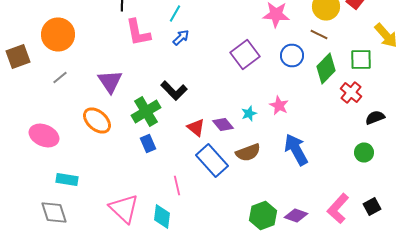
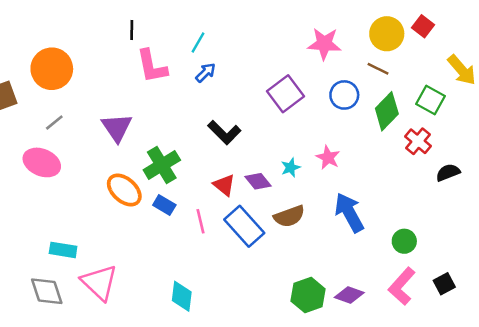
green square: (361, 60) -> (431, 100), turned 30
black L-shape: (174, 90) -> (224, 132), moved
orange ellipse: (97, 120) -> (124, 190), moved
pink ellipse: (44, 136) -> (42, 162), moved
blue rectangle: (148, 144) -> (164, 205), turned -36
green circle: (364, 152) -> (404, 241), moved
pink line: (177, 186) -> (201, 221), moved
pink triangle: (124, 208) -> (99, 282), moved

